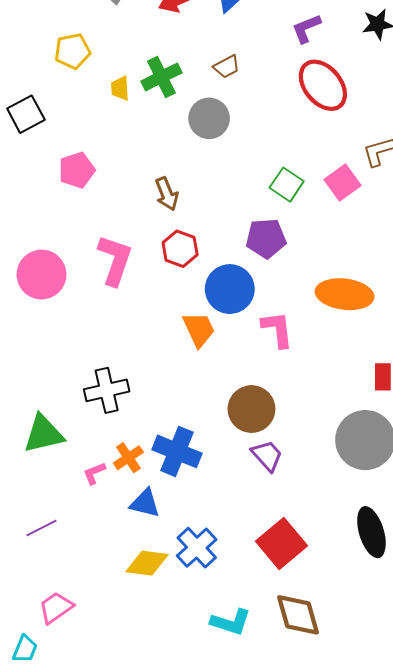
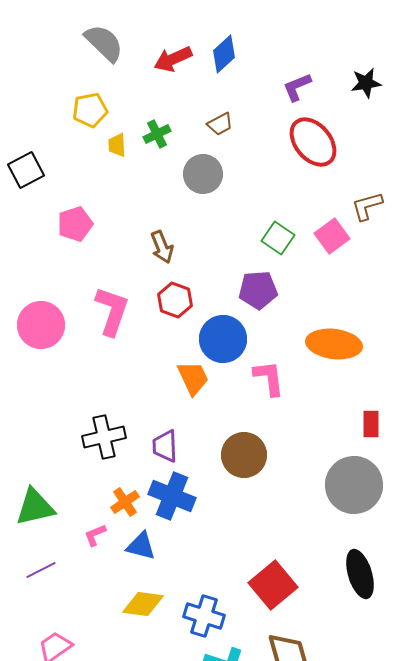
yellow pentagon: (73, 51) -> (90, 110), moved
green cross: (161, 77) -> (157, 134), size x0.7
green triangle: (44, 434) -> (35, 507), moved
purple trapezoid: (267, 456) -> (165, 446), moved, turned -140
pink L-shape: (94, 473) -> (95, 535), moved
blue cross: (197, 548) -> (204, 616), moved, turned -30

